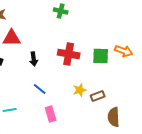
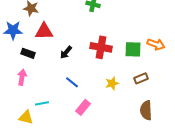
black arrow: (34, 59) -> (66, 52), turned 48
brown rectangle: (98, 96) -> (141, 78), moved
pink rectangle: (51, 114) -> (83, 107), turned 56

